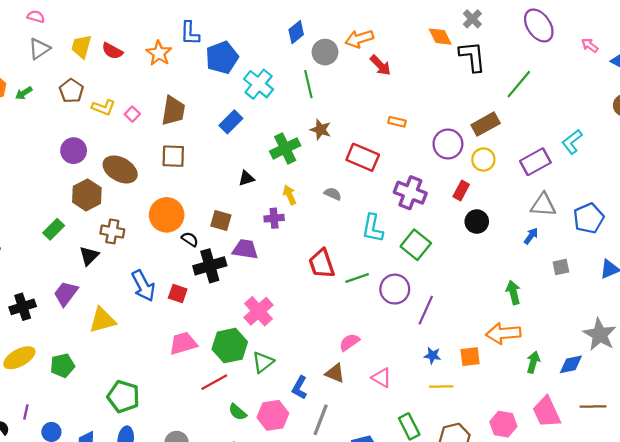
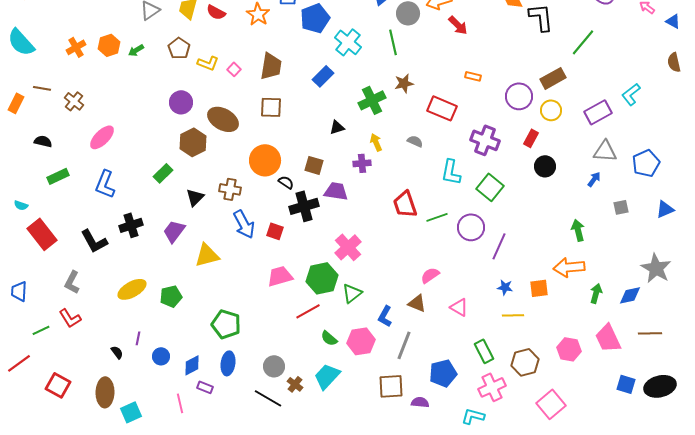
brown star: (321, 130) -> (404, 83), turned -30
brown cross: (112, 231) -> (230, 189), moved
black cross: (23, 307) -> (131, 225), moved

